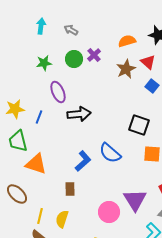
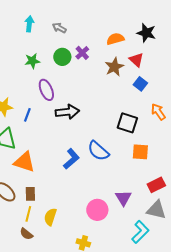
brown rectangle: (70, 189) -> (30, 194), moved
purple triangle: (135, 200) -> (123, 198), size x0.7

